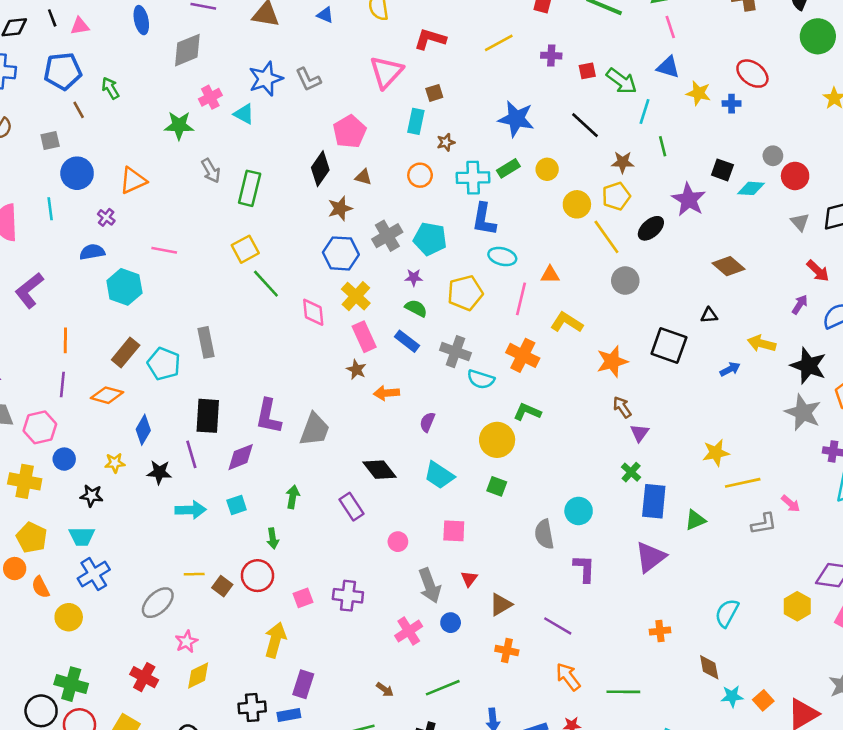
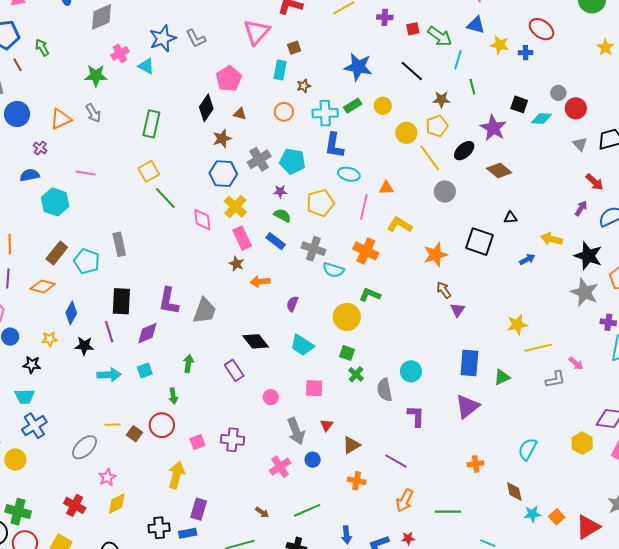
gray arrow: (211, 171) -> (93, 113), moved
brown diamond: (729, 266) -> (499, 171), moved
green cross: (631, 472) -> (356, 374), moved
orange arrow: (568, 677) -> (405, 500), turned -115

